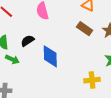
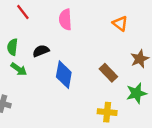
brown rectangle: (85, 29) -> (108, 73), moved

